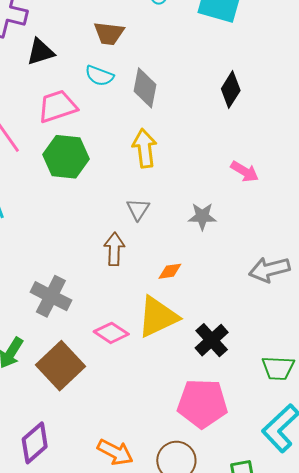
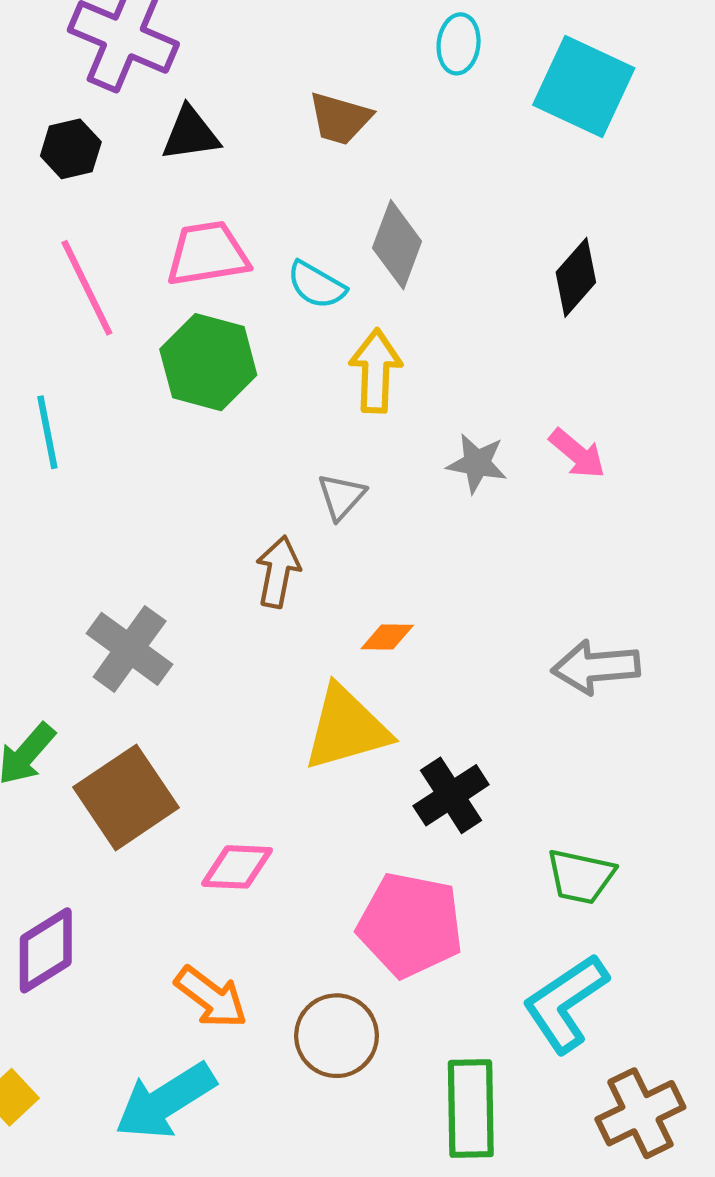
cyan semicircle: (99, 76) -> (316, 285), moved
gray star: (202, 216) -> (477, 463), moved
pink diamond: (111, 333) -> (237, 867), moved, turned -40

